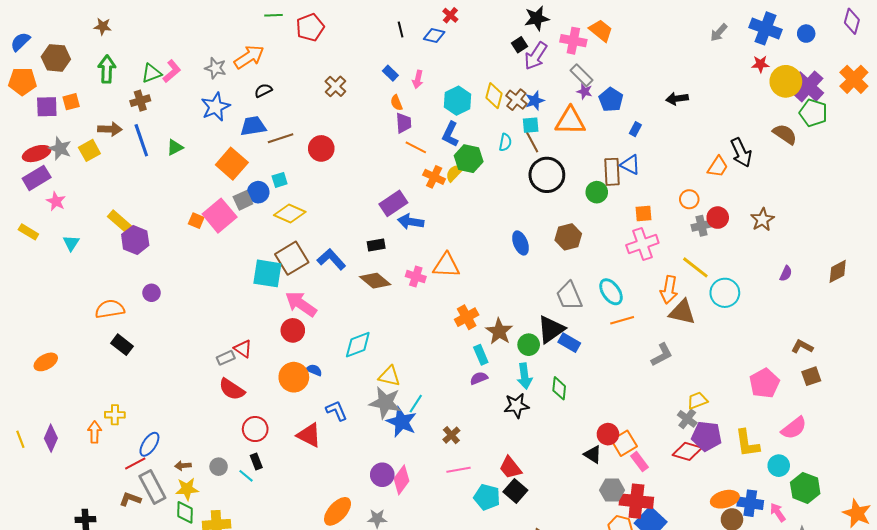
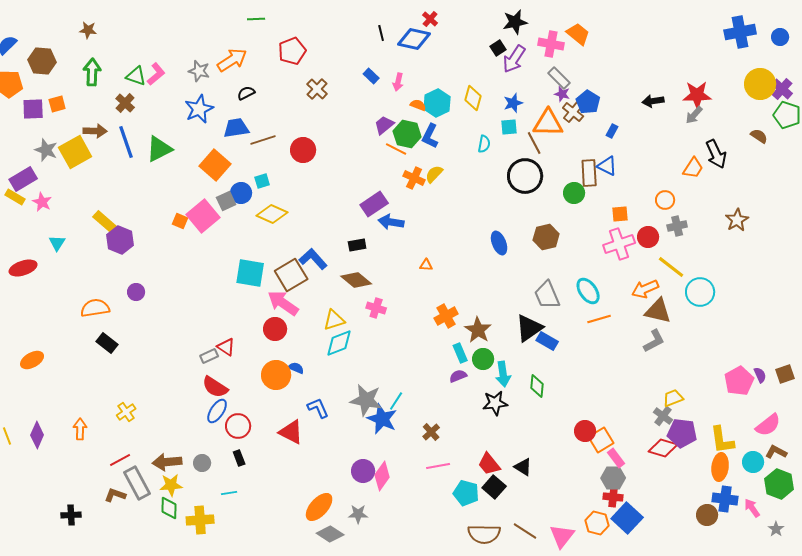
red pentagon: (310, 27) -> (292, 51), moved
blue cross: (765, 28) -> (740, 32), turned -32
gray arrow: (719, 33) -> (694, 115), moved
blue diamond: (434, 36) -> (414, 39), size x1.5
red star: (760, 64) -> (697, 95), moved, size x1.6
green triangle: (151, 73) -> (136, 76), turned 40
purple cross: (808, 86) -> (782, 89), size x0.7
brown cross: (516, 100) -> (573, 112), moved
brown cross: (140, 101) -> (125, 103), turned -30
orange semicircle: (396, 103) -> (418, 105), moved, turned 133
purple trapezoid: (404, 123) -> (384, 125), turned -125
brown semicircle: (785, 134) -> (759, 136), size x0.7
brown line: (532, 141) -> (534, 143), moved
green triangle: (175, 147) -> (159, 149), size x1.6
yellow square: (89, 150) -> (75, 152), size x1.5
red ellipse: (37, 154) -> (23, 268), moved
green hexagon: (469, 159) -> (407, 134), moved
red circle: (718, 218) -> (648, 237), moved
yellow rectangle: (28, 232) -> (15, 197), moved
brown square: (292, 258) -> (291, 275), moved
orange triangle: (446, 265) -> (426, 265), size x0.5
purple semicircle: (786, 273) -> (760, 375), moved, turned -49
pink cross: (416, 277) -> (376, 308), moved
orange arrow: (669, 290) -> (645, 289), turned 56
green circle: (529, 345) -> (483, 359), moved
brown L-shape: (802, 347) -> (776, 452), moved
gray L-shape: (662, 355) -> (654, 341), moved
yellow triangle: (389, 376) -> (334, 320), moved, turned -30
yellow cross: (115, 415) -> (126, 412), moved, turned -36
blue ellipse: (149, 444) -> (217, 411), moved
black triangle: (593, 454) -> (523, 467), moved
brown arrow: (183, 466) -> (167, 462), size x1.8
cyan line: (246, 476) -> (229, 493), moved, turned -49
gray hexagon: (612, 490) -> (613, 478), moved
orange ellipse: (725, 499) -> (720, 467), moved, turned -68
red cross: (636, 501) -> (613, 497), size x0.6

